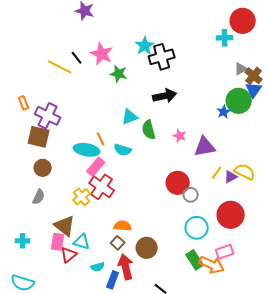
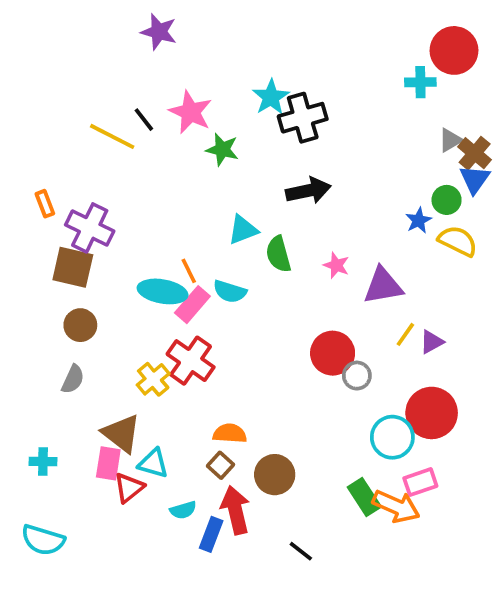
green circle: (239, 101) -> (447, 200), size x0.6
pink rectangle: (96, 167) -> (192, 305), moved
yellow semicircle: (245, 172) -> (458, 241), moved
cyan circle: (197, 228) -> (392, 437), moved

